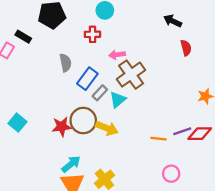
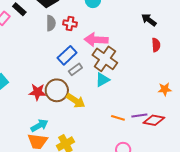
red cross: (93, 34) -> (70, 23), moved
pink arrow: (117, 55) -> (96, 40), size x1.6
gray semicircle: (65, 63) -> (51, 23), moved
brown cross: (131, 75) -> (105, 59), turned -30
cyan triangle: (118, 100) -> (102, 80), moved

